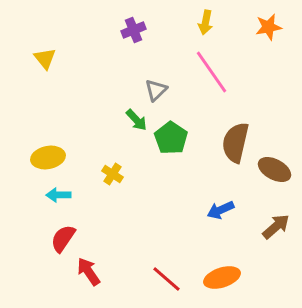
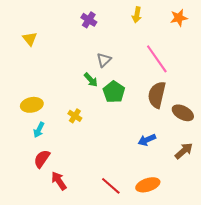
purple cross: (133, 30) -> (89, 20), turned -35
pink line: (211, 72) -> (157, 59), moved
cyan arrow: (58, 195) -> (39, 130), turned -63

